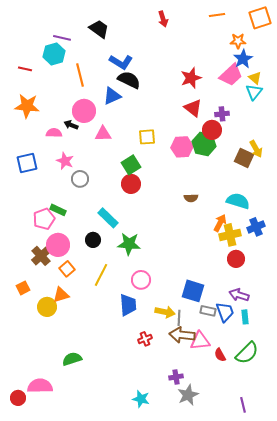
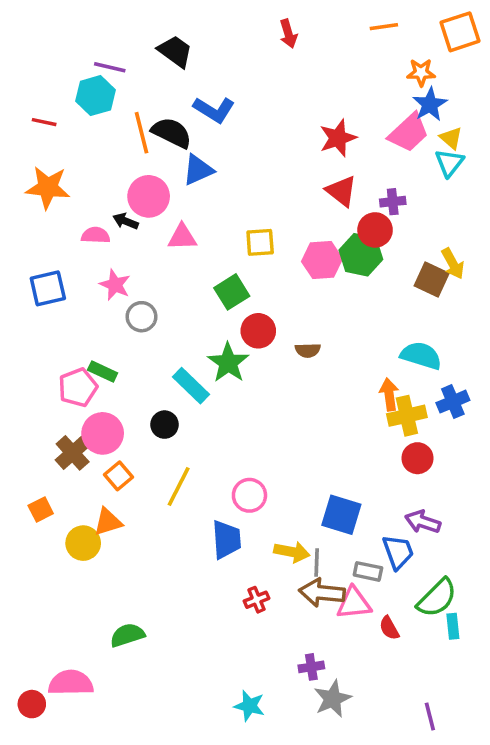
black semicircle: (129, 80) -> (172, 133), moved
red circle: (131, 184) -> (258, 331), moved
brown semicircle: (191, 198) -> (308, 350), moved
orange arrow: (220, 223) -> (389, 394), turned -36
green star: (129, 244) -> (228, 363), moved, turned 30
gray rectangle: (208, 311) -> (368, 571), moved
cyan rectangle: (245, 317) -> (453, 626), moved
green semicircle: (247, 353) -> (437, 598), moved

